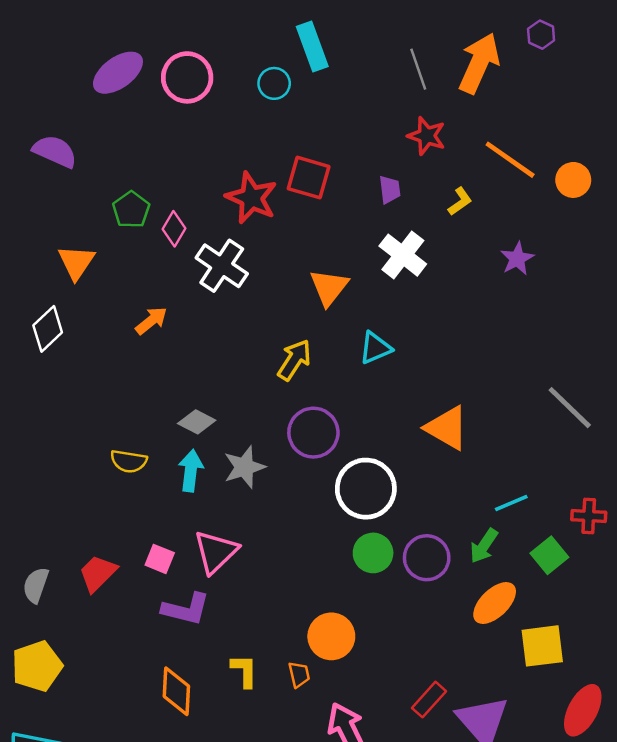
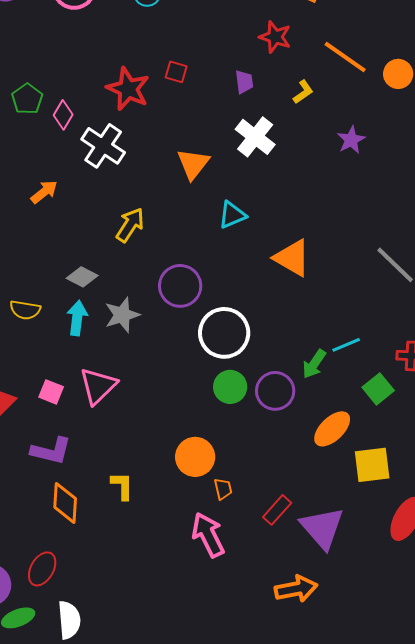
red square: (309, 178) -> (176, 72), size x0.6
yellow arrow: (294, 360) -> (130, 225), moved
orange triangle: (447, 428) -> (292, 258), moved
green arrow: (484, 546) -> (314, 364), moved
purple L-shape: (186, 609) -> (51, 451), moved
orange trapezoid: (299, 675) -> (223, 489), moved

